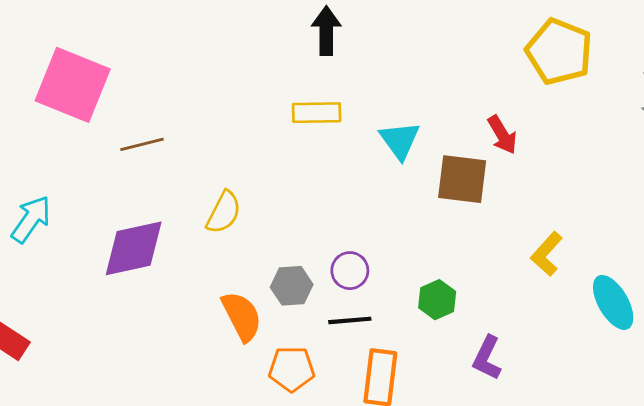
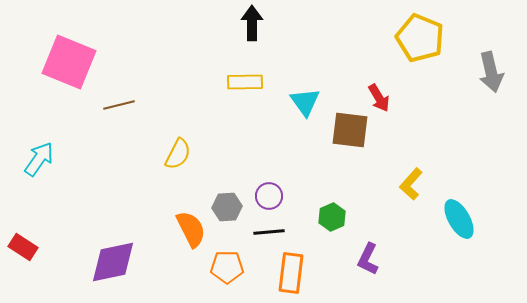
purple diamond: (134, 248) -> (113, 262), moved

